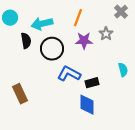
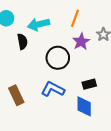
purple star: (84, 41) -> (81, 42), turned -30
black circle: (52, 49) -> (58, 58), moved
blue L-shape: (69, 74) -> (53, 89), moved

